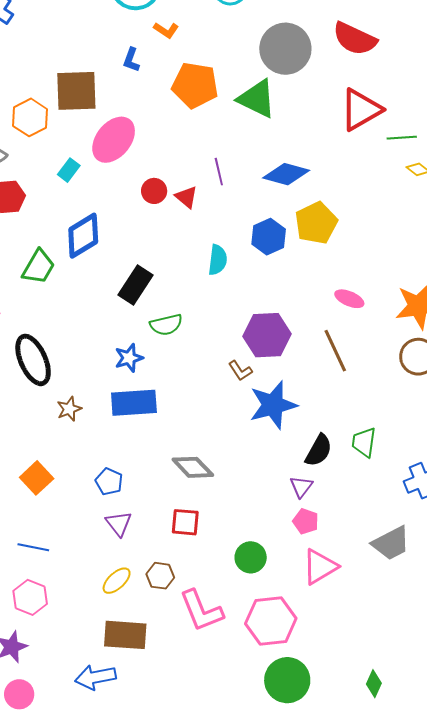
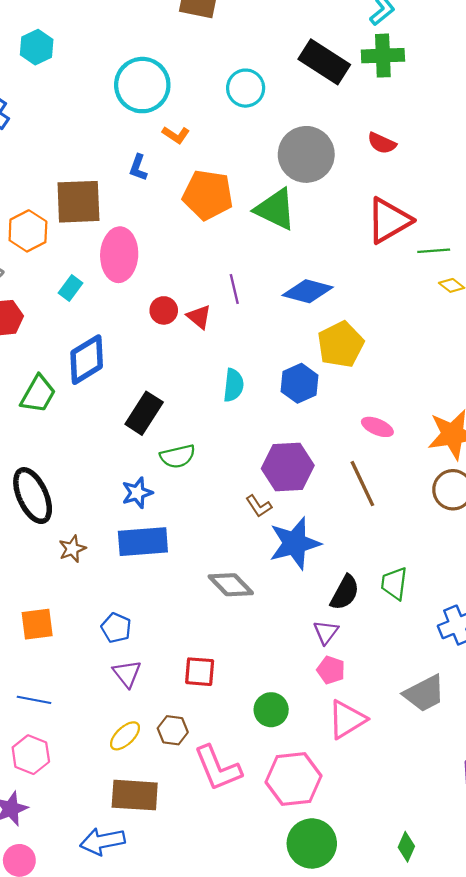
red semicircle: (355, 39) -> (382, 143), size x0.6
pink ellipse: (114, 140) -> (119, 255), turned -36
blue hexagon: (269, 237) -> (299, 383), moved
gray diamond: (193, 467) -> (231, 585), moved
orange square: (37, 478) -> (37, 624), turned 36

